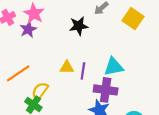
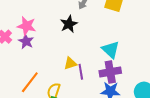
cyan triangle: (114, 67) -> (111, 50), turned -48
purple line: (83, 71) -> (81, 72), moved

